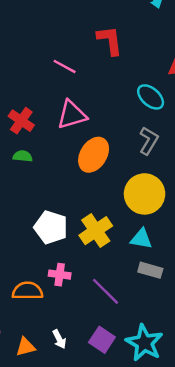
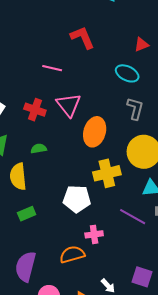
pink triangle: (72, 115) -> (69, 105), turned -36
red cross: (21, 121) -> (35, 110), moved
yellow cross: (96, 231) -> (107, 173), moved, turned 36
purple line: (106, 291) -> (133, 217), moved

